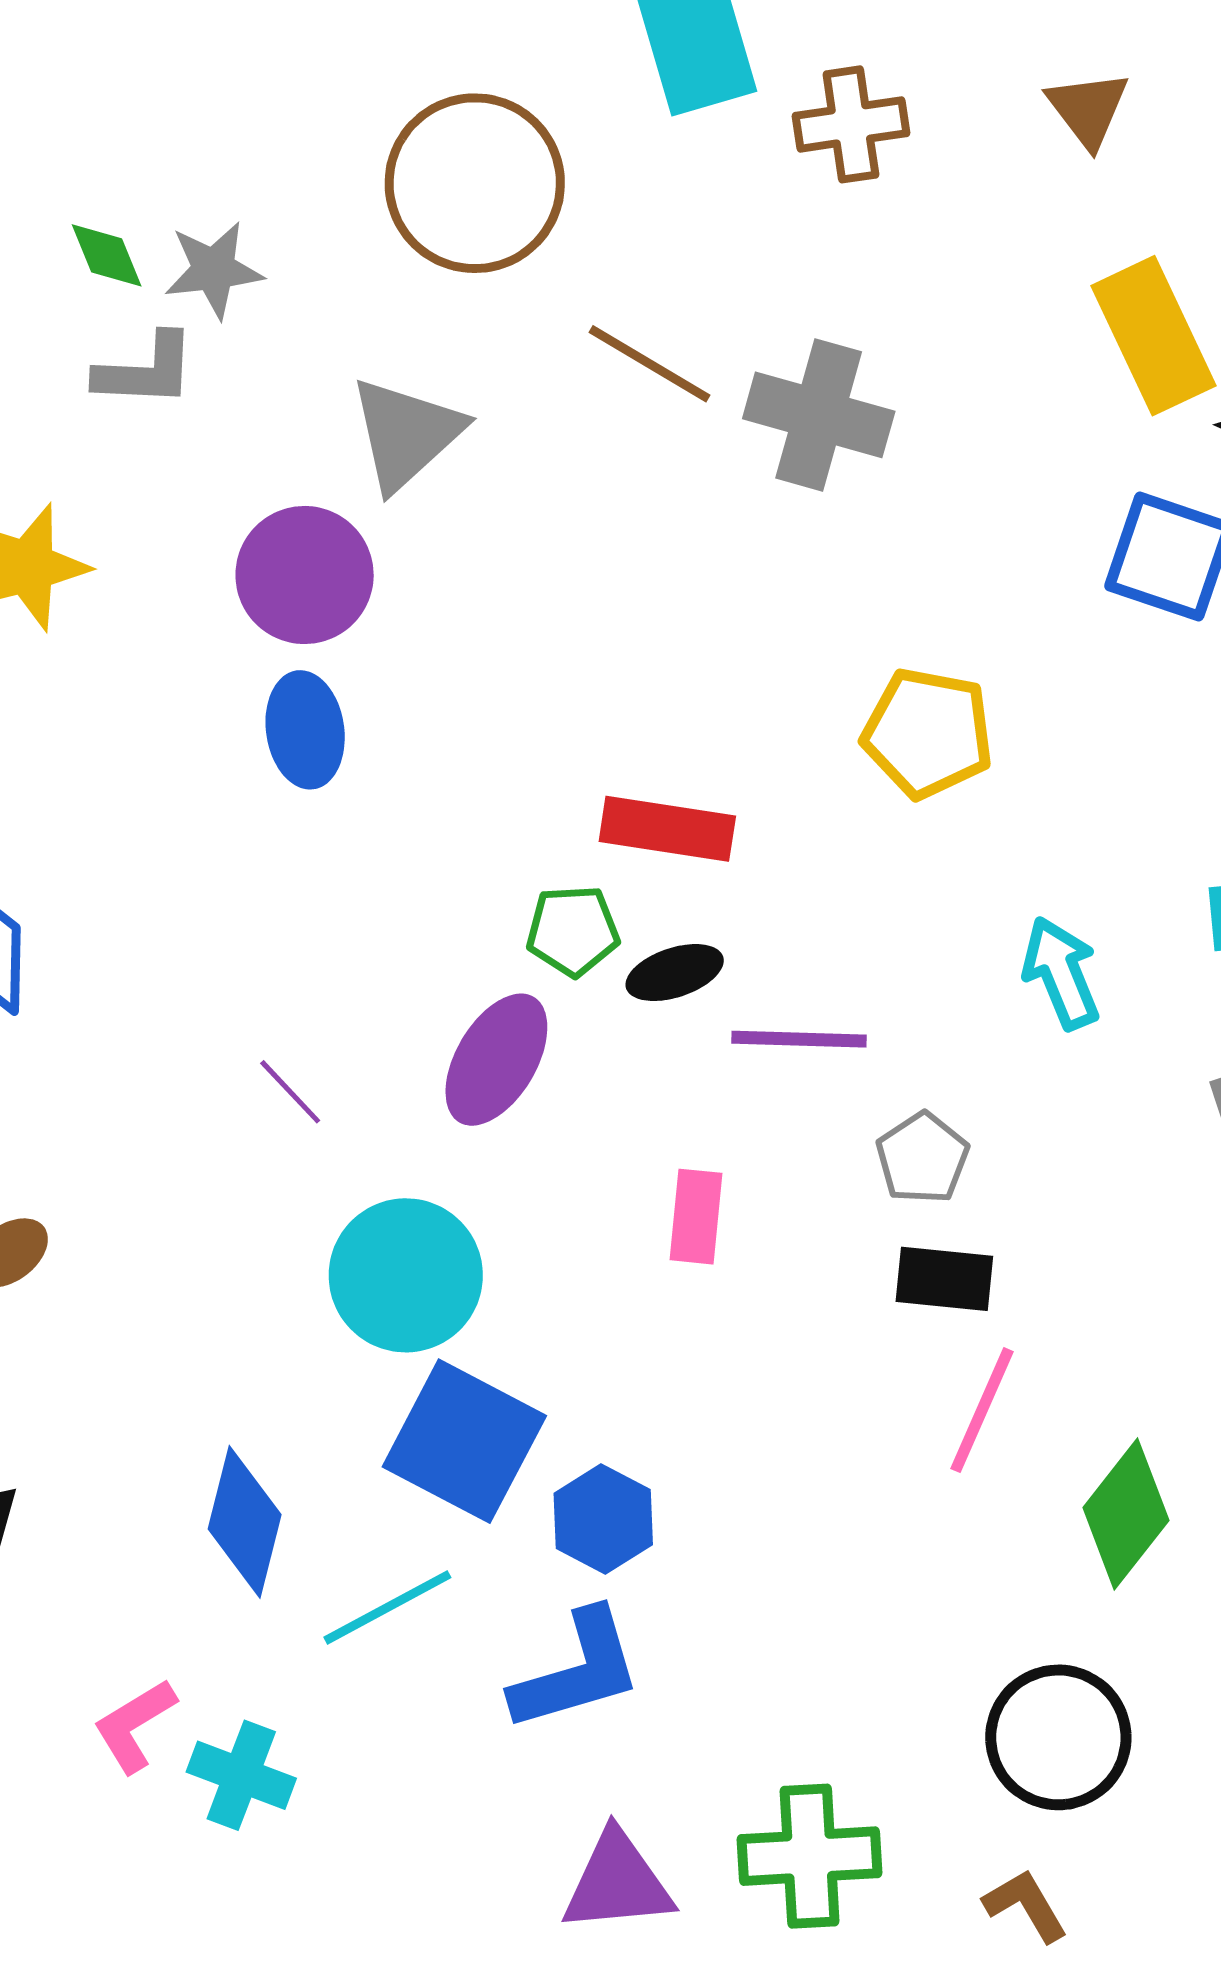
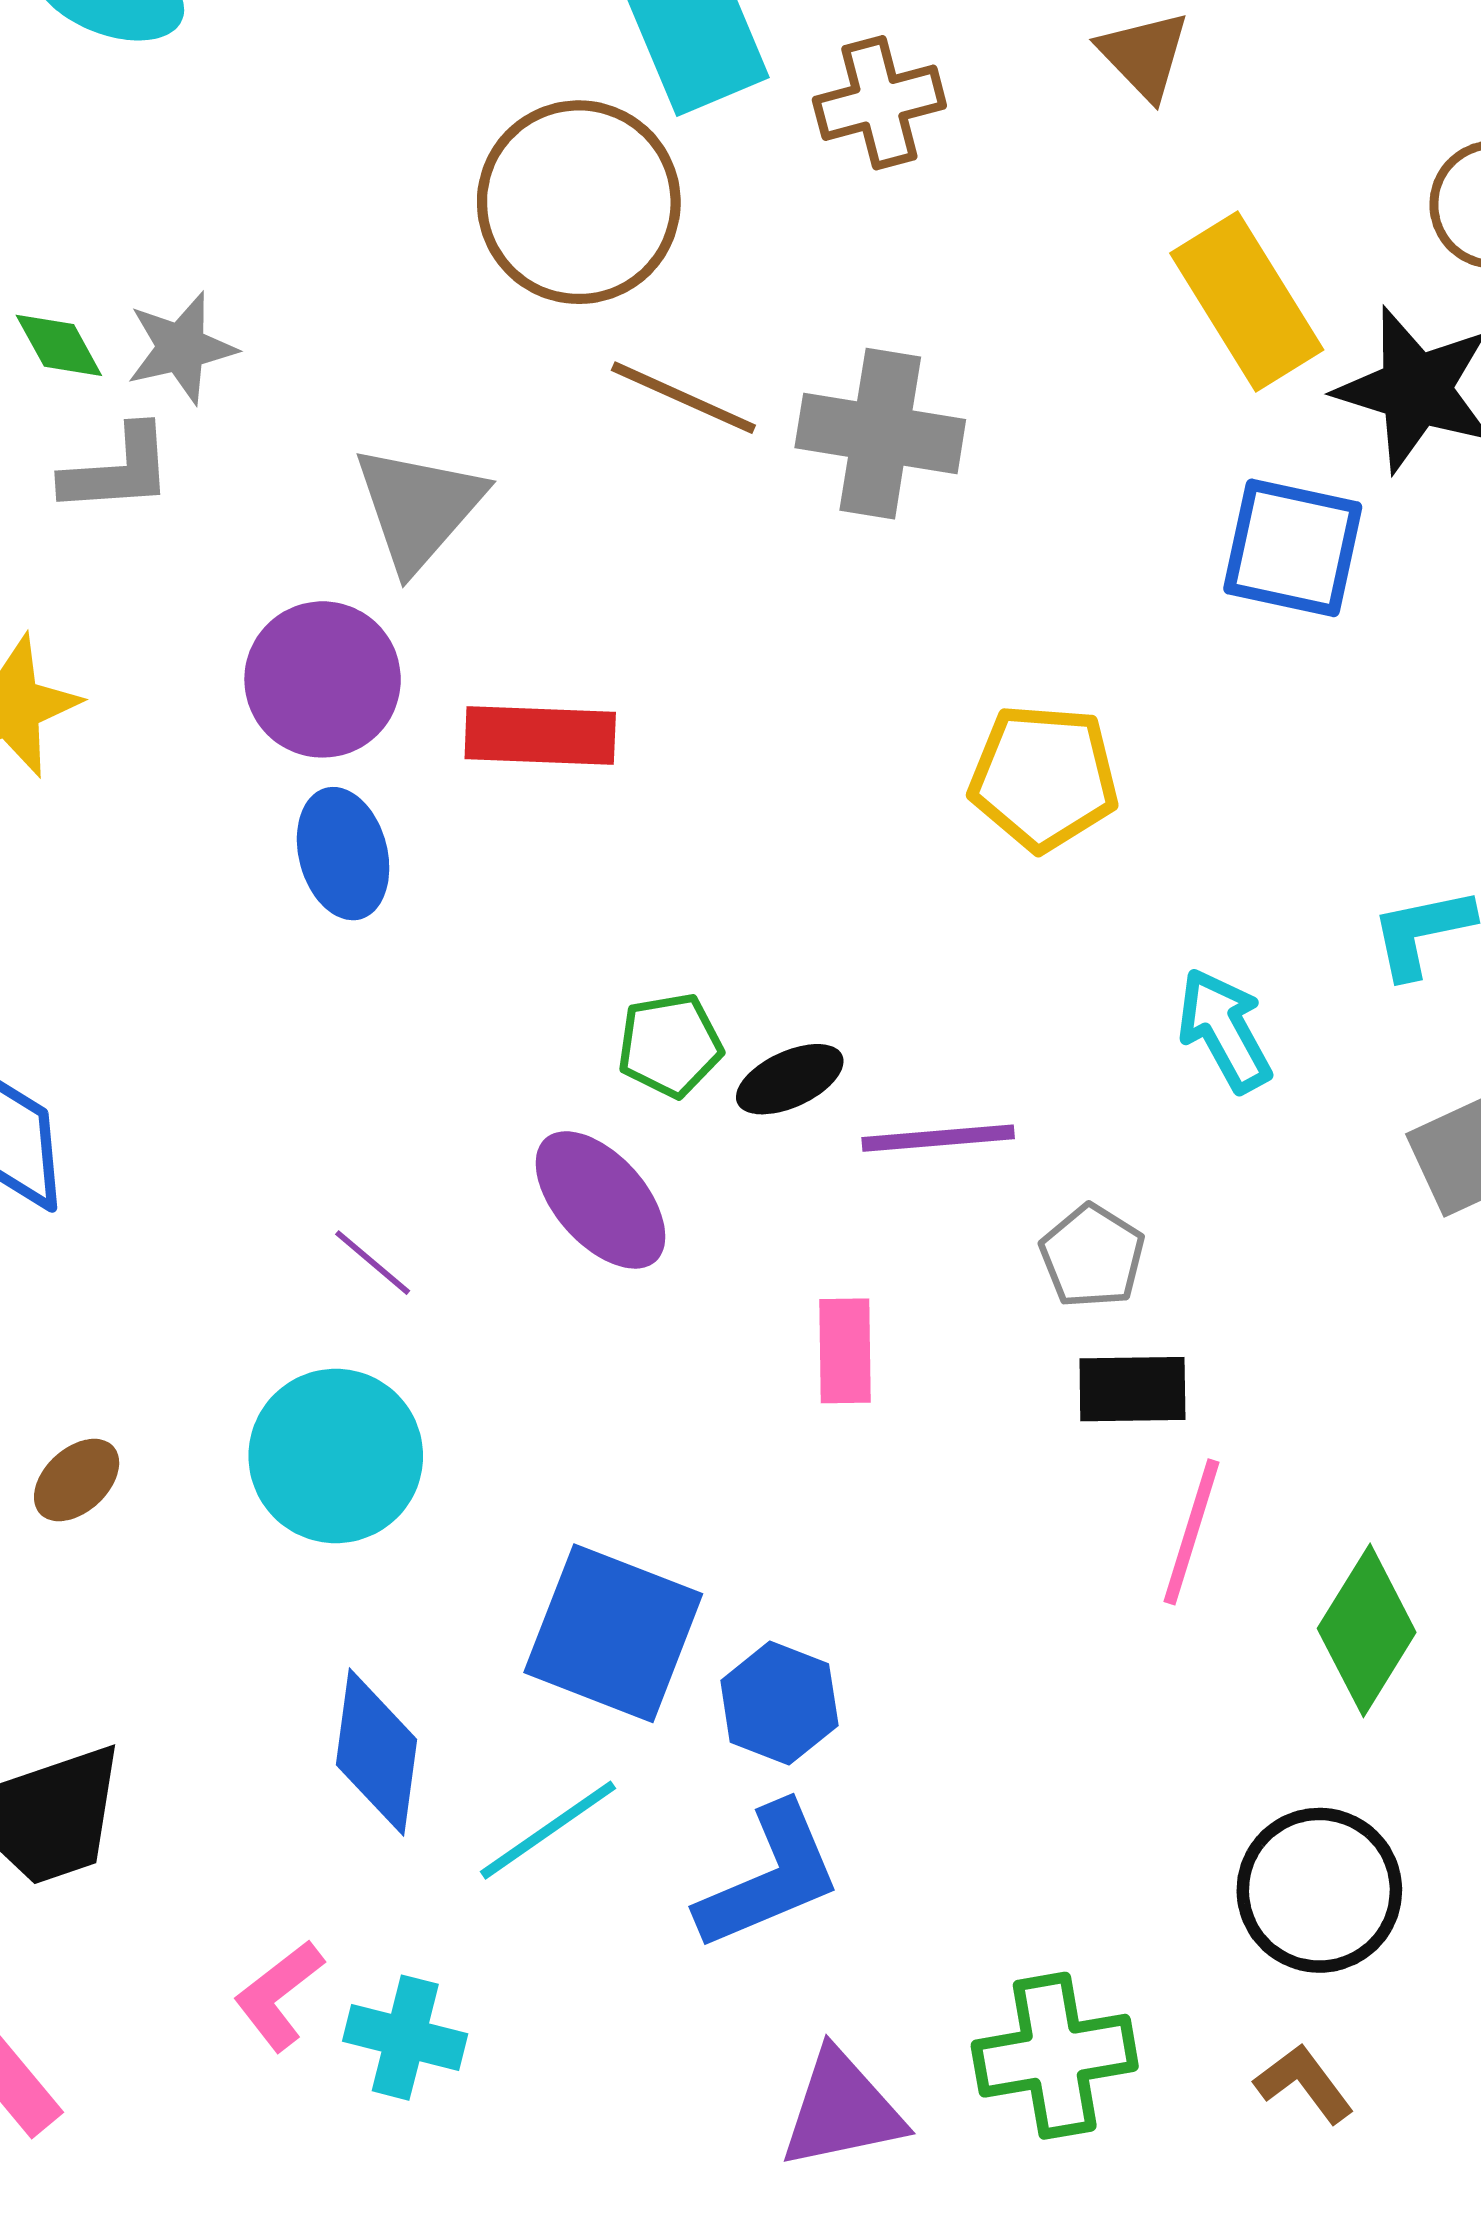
brown circle: (475, 183) -> (579, 202), moved
red rectangle: (667, 829) -> (540, 735), moved
purple ellipse: (496, 1060) -> (600, 1200), turned -66
cyan circle: (406, 1275) -> (336, 1456), moved

